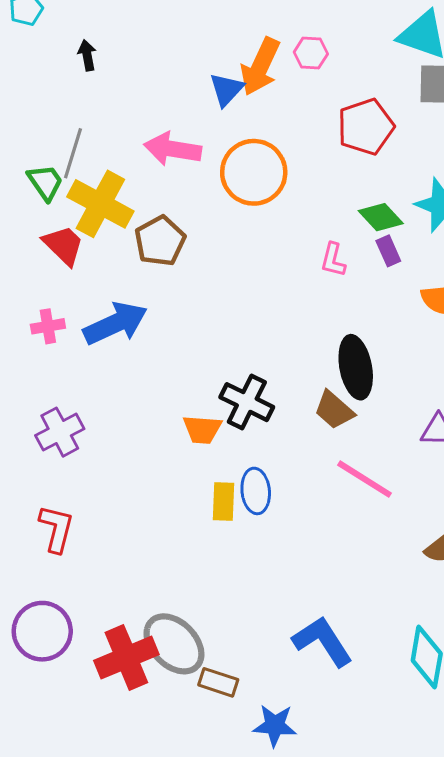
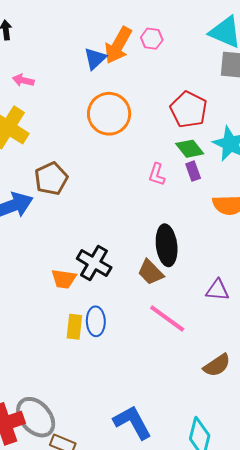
red pentagon: (366, 127) -> (189, 110), moved, turned -30
pink arrow: (173, 149) -> (23, 80), moved, size x0.6
brown pentagon: (160, 241) -> (51, 179), moved

